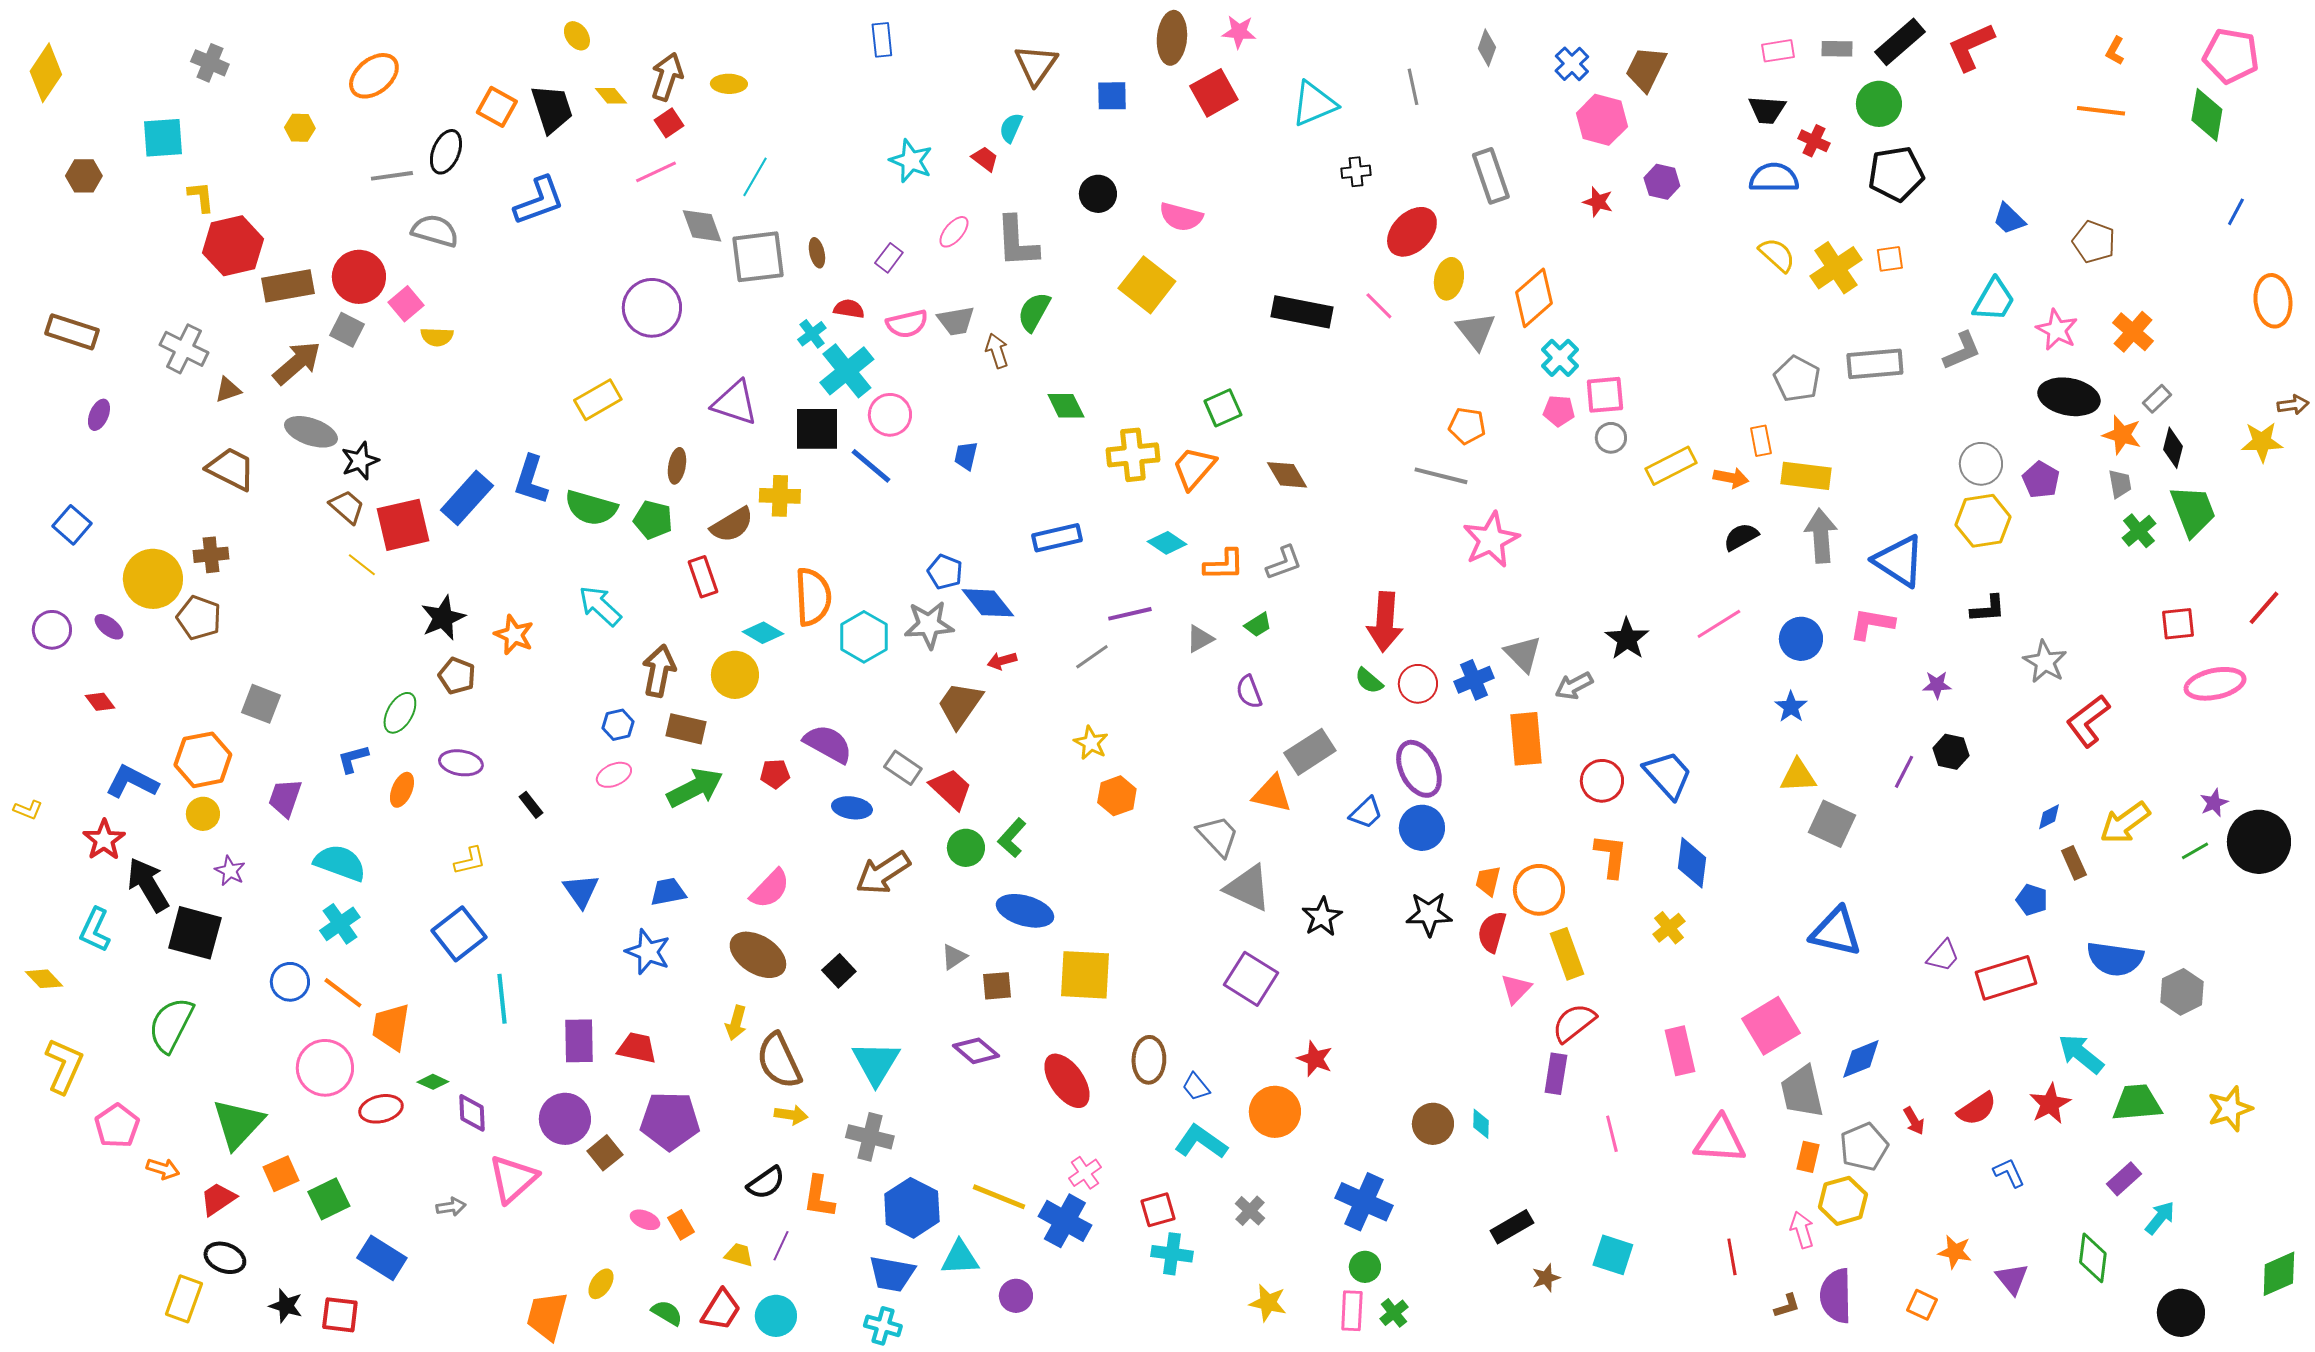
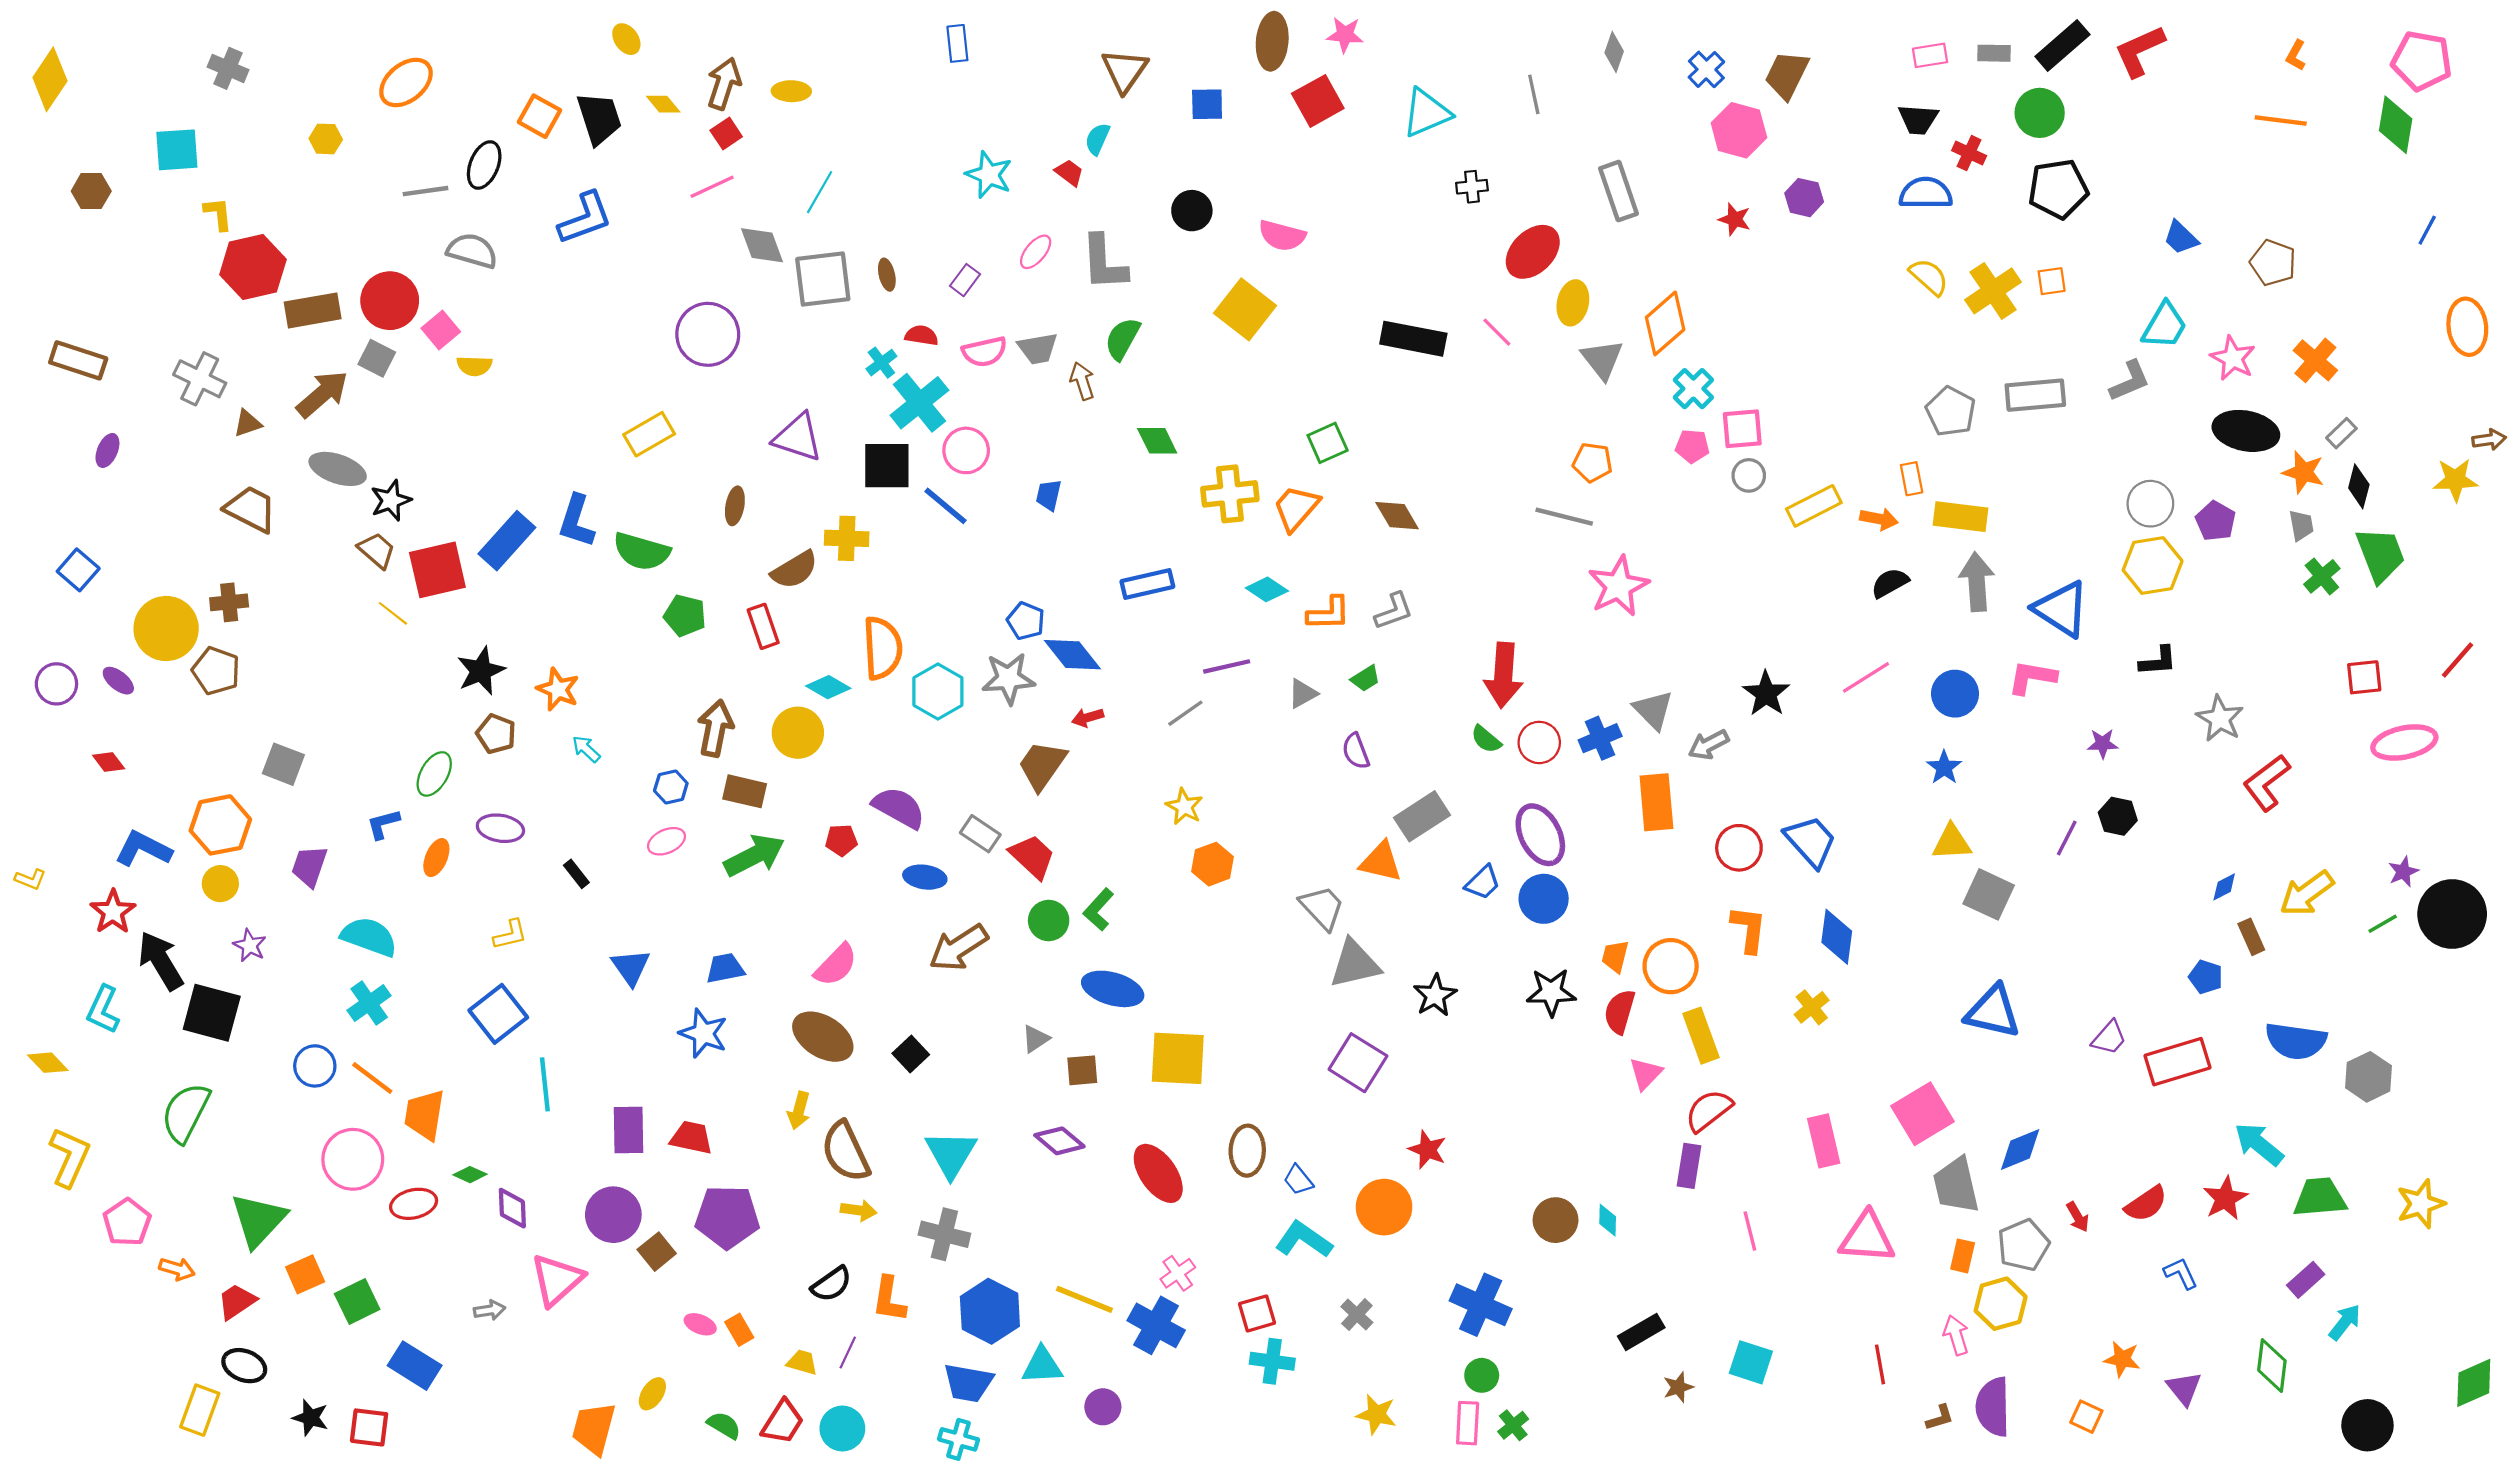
green pentagon: (653, 520) -> (685, 615), moved
cyan arrow: (600, 606) -> (586, 749), moved, size x0.6
gray triangle: (1248, 888) -> (1355, 964), turned -38

